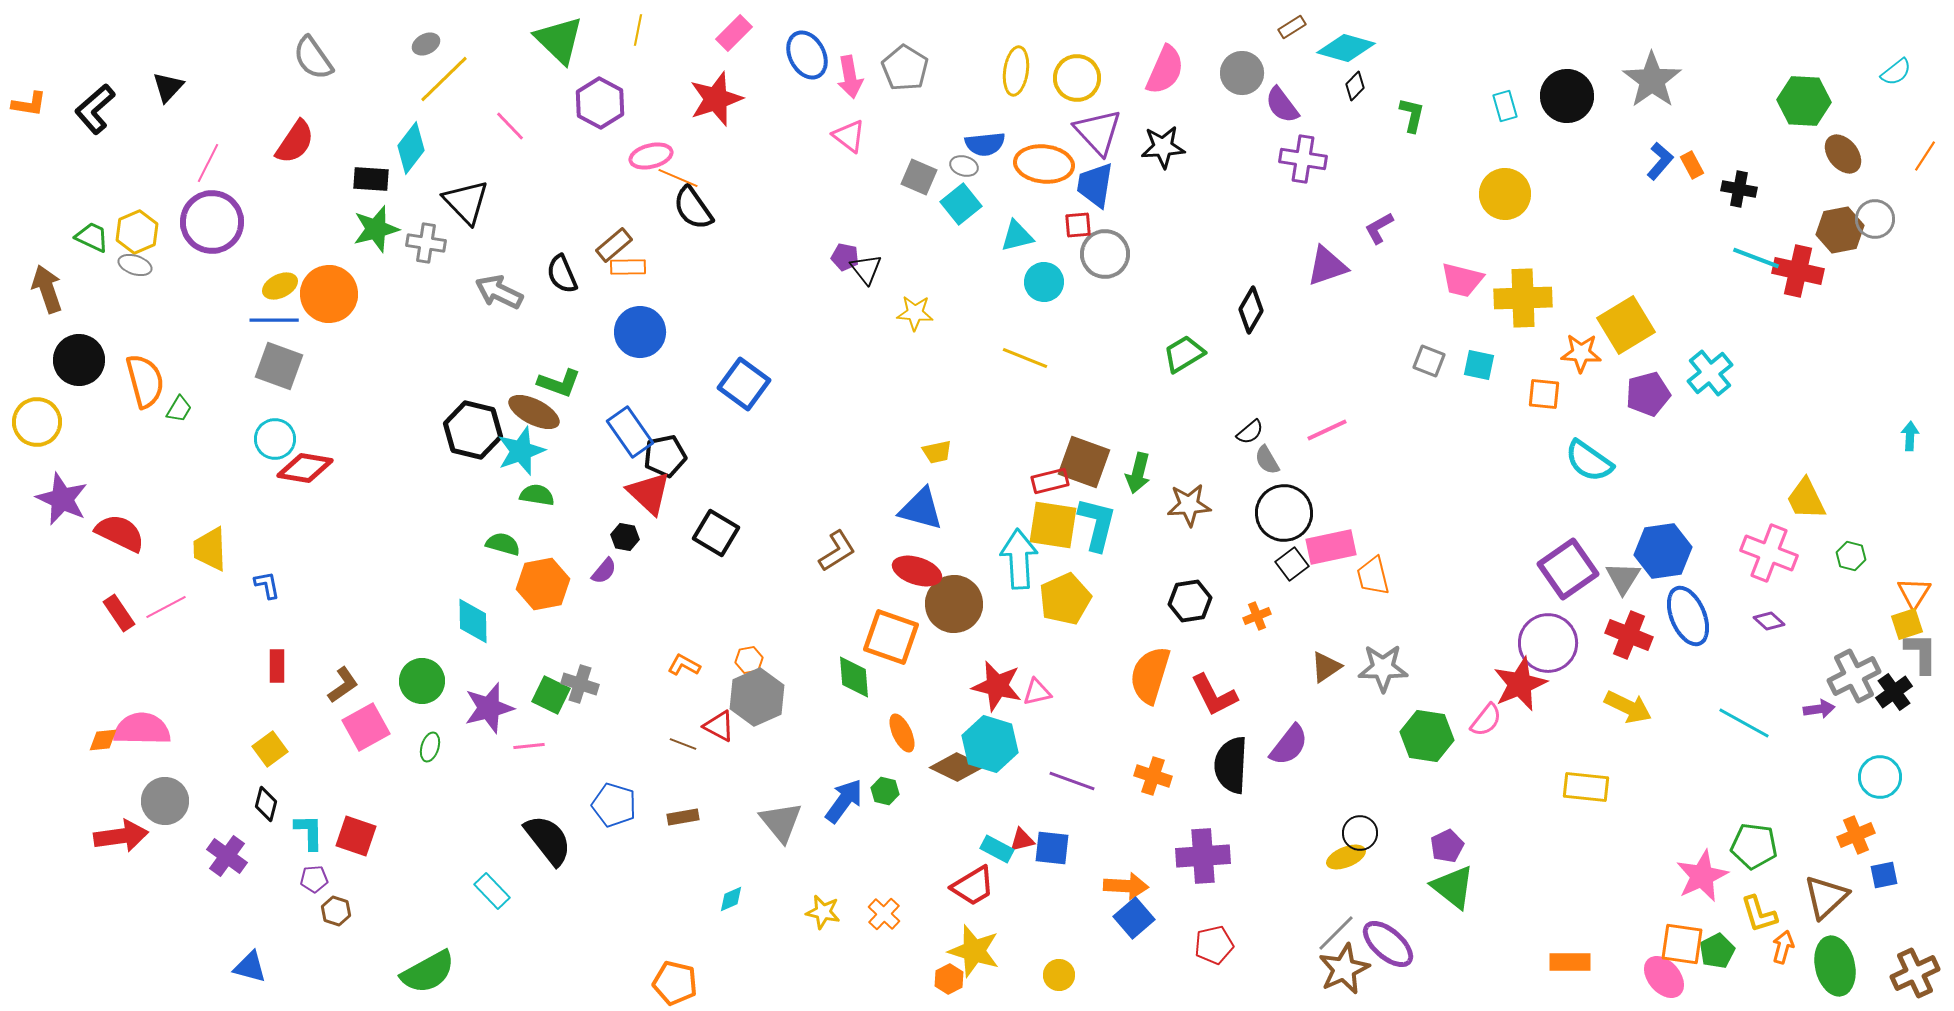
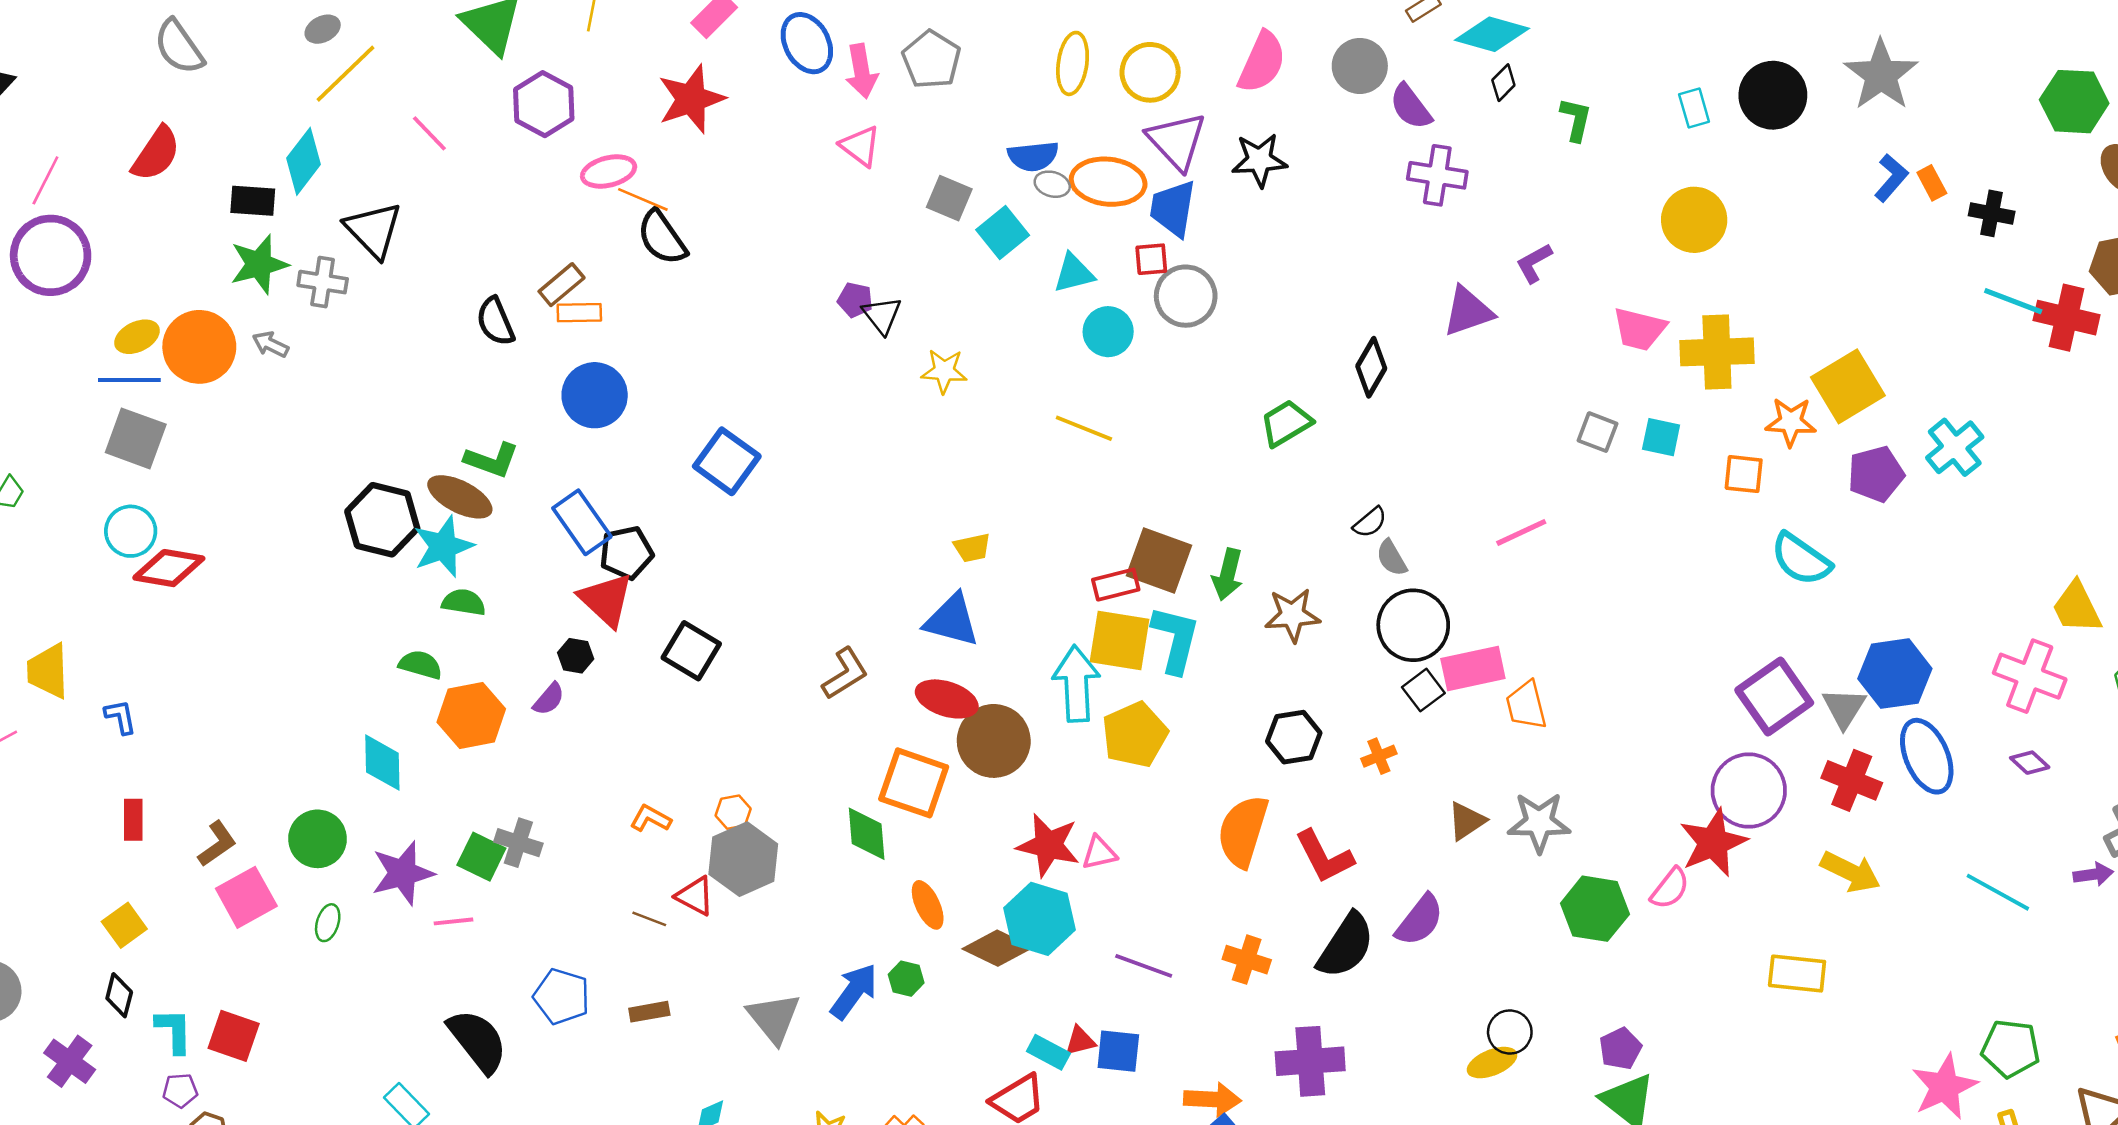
gray ellipse: (964, 166) -> (1052, 184), moved
gray arrow: (499, 292) -> (270, 344), moved, size x0.6
pink line: (1327, 430) -> (1521, 532), moved
black semicircle: (1231, 765) -> (1346, 946), turned -150

